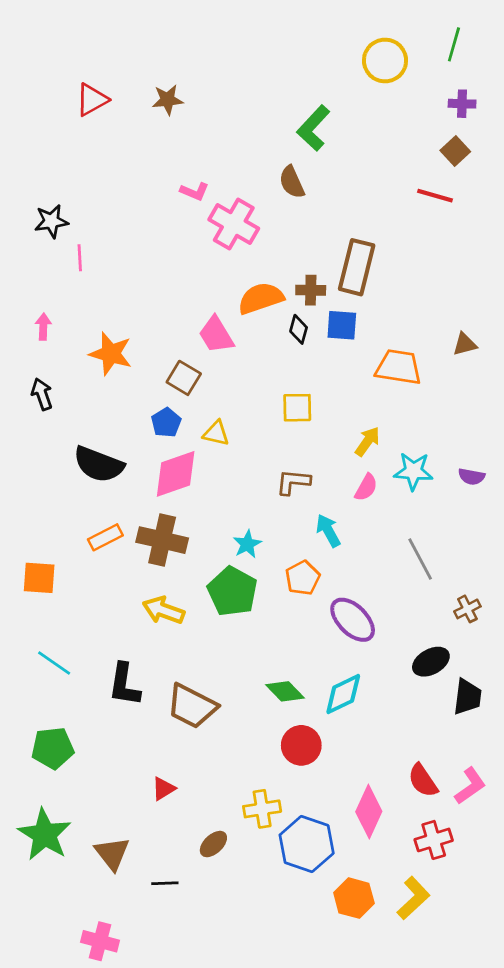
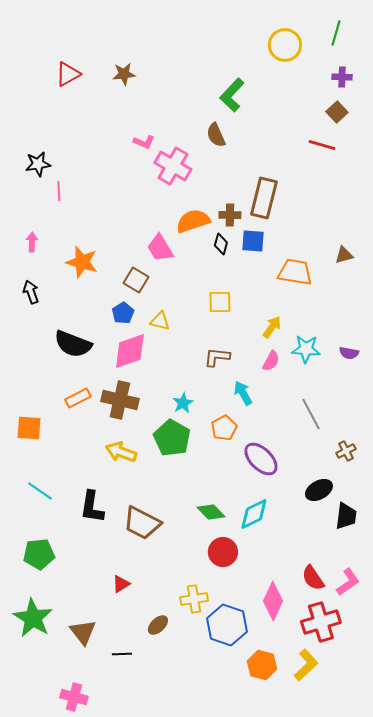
red cross: (434, 840) -> (321, 622), size x1.4

